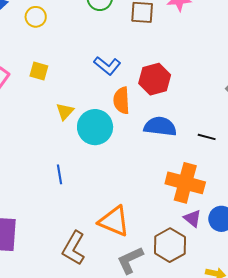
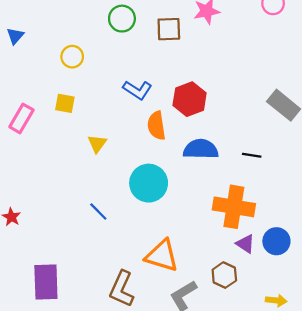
yellow circle: (36, 17) -> (72, 57), moved
cyan circle: (95, 127) -> (149, 183), moved
blue line: (59, 174) -> (98, 211), turned -30
brown hexagon: (170, 245) -> (224, 275), size x0.7

